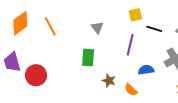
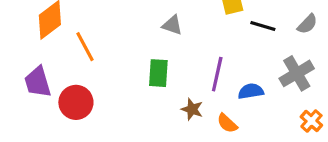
orange line: (50, 26) -> (85, 47), moved
gray triangle: (97, 28) -> (172, 25), turned -32
purple line: (130, 45) -> (217, 74), moved

